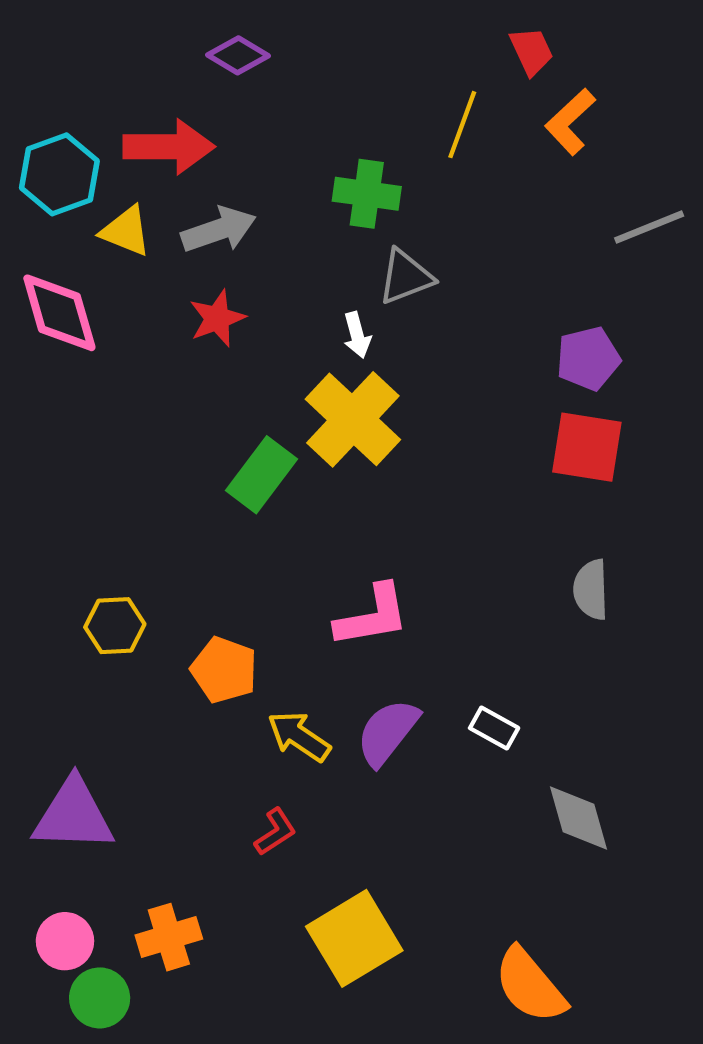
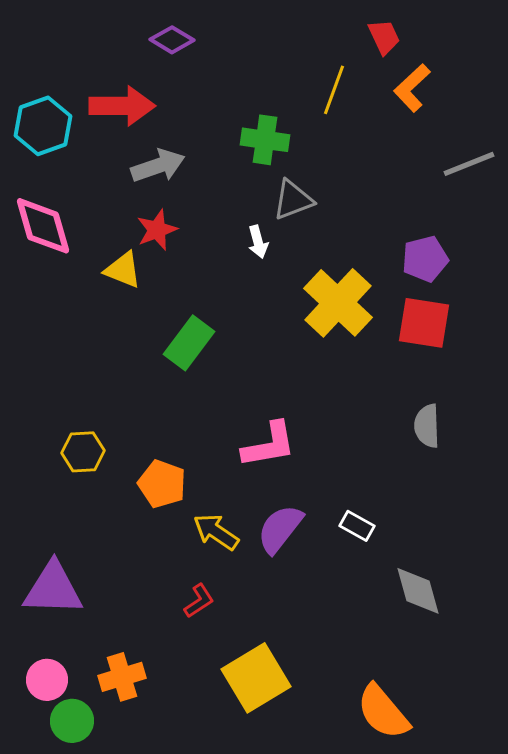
yellow triangle: (126, 231) -> (123, 270), moved
yellow cross: (353, 419) -> (338, 303), moved

